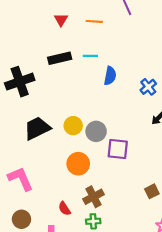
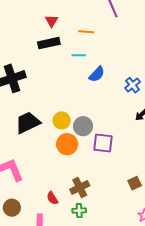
orange line: (94, 21) -> (86, 32), moved
black rectangle: (60, 58) -> (49, 43), moved
blue semicircle: (110, 76) -> (97, 74), turned 30
orange circle: (78, 164) -> (67, 144), moved

